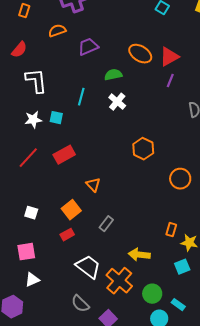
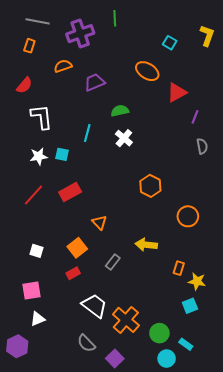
orange ellipse: (140, 54) -> (147, 71), moved
purple line: (170, 81) -> (195, 117), moved
yellow arrow: (139, 255) -> (146, 245), moved

